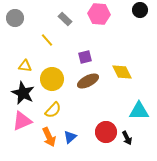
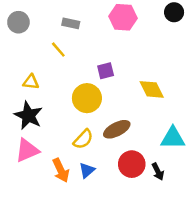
gray rectangle: (65, 19) -> (71, 23), moved, turned -32
yellow circle: (52, 79) -> (87, 98), moved
brown ellipse: (88, 81) -> (117, 129), moved
yellow semicircle: (53, 110) -> (83, 139), moved

